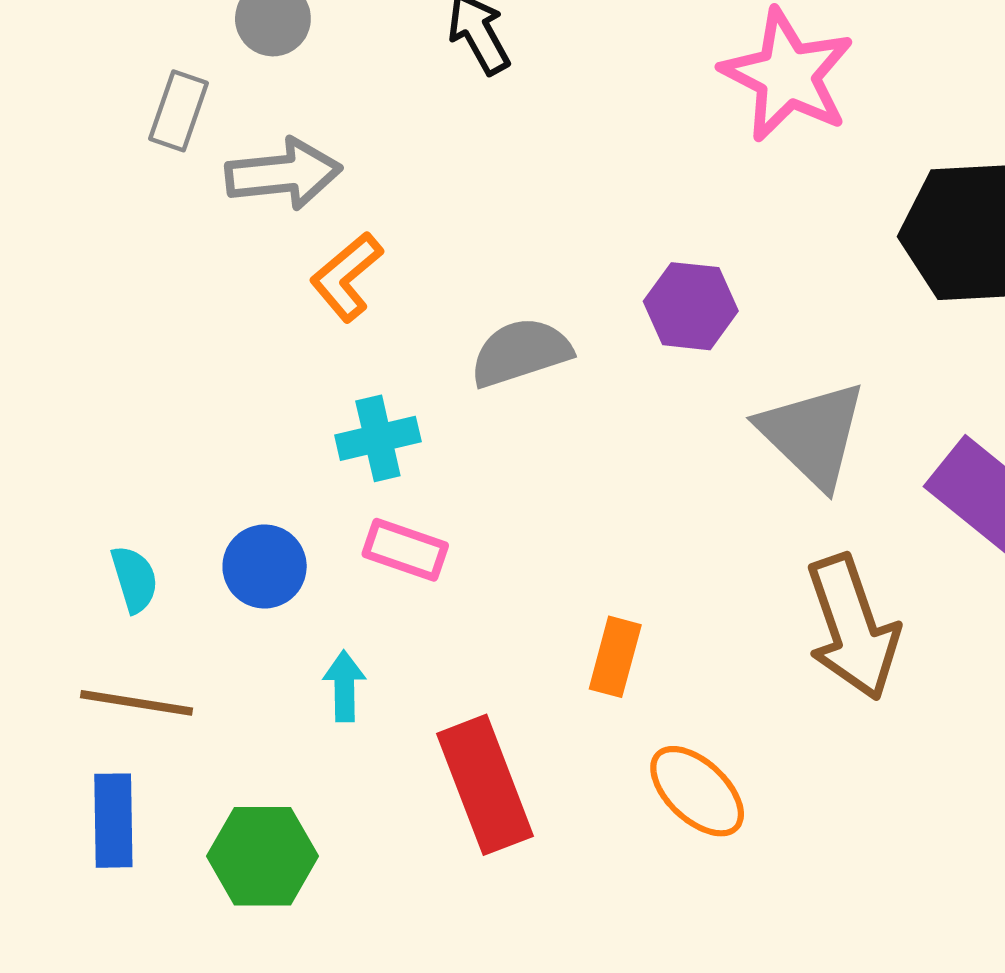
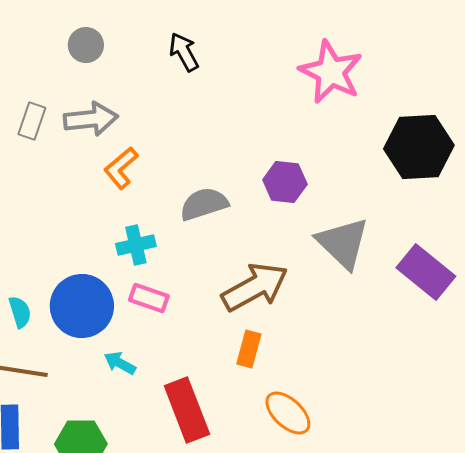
gray rectangle: (178, 111) -> (32, 121), moved
blue circle: (265, 566) -> (82, 306), size x1.6
brown arrow: (852, 627) -> (255, 287), moved, turned -100
cyan arrow: (344, 686) -> (120, 363), turned -60

